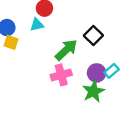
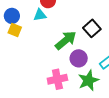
purple circle: (97, 73) -> (79, 58), moved
pink cross: (61, 75) -> (57, 79), moved

